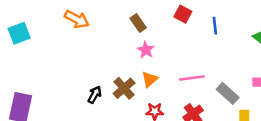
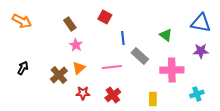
blue line: (215, 26) -> (123, 38), moved
gray rectangle: (228, 93) -> (140, 56), moved
black arrow: (95, 95) -> (23, 68), moved

